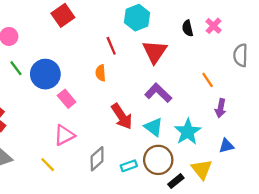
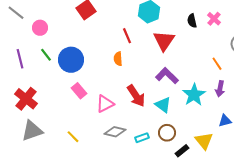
orange line: (208, 80) -> (217, 64), moved
pink rectangle: (67, 99) -> (79, 91), moved
cyan star: (188, 132) -> (194, 95), moved
pink triangle: (64, 135) -> (105, 104), moved
gray diamond: (97, 159) -> (115, 132), turned 55
brown circle: (158, 160) -> (167, 133), size x0.7

